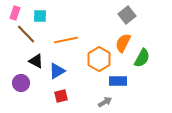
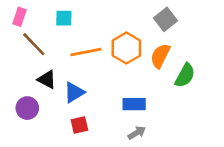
cyan square: (40, 16) -> (64, 18), moved
orange hexagon: (99, 59) -> (126, 48), moved
blue rectangle: (118, 81) -> (134, 104), moved

